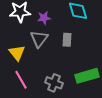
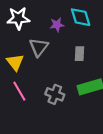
purple star: (44, 18) -> (57, 25), moved
gray rectangle: (67, 40) -> (79, 54), moved

